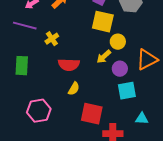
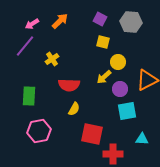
yellow square: (103, 22) -> (103, 42), size x0.6
purple line: (25, 26) -> (25, 46), turned -65
green rectangle: (22, 66) -> (29, 96), moved

